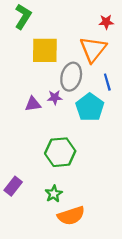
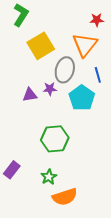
yellow square: (45, 50) -> (41, 46), turned -32

